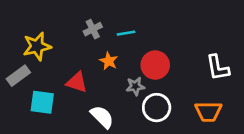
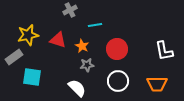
gray cross: (93, 29) -> (70, 10), moved
red triangle: (77, 82) -> (58, 40), moved
gray star: (135, 86) -> (87, 65), moved

